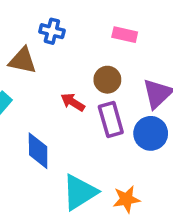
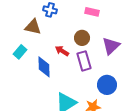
blue circle: (151, 133) -> (107, 85), moved
blue diamond: (38, 151) -> (44, 67), moved

